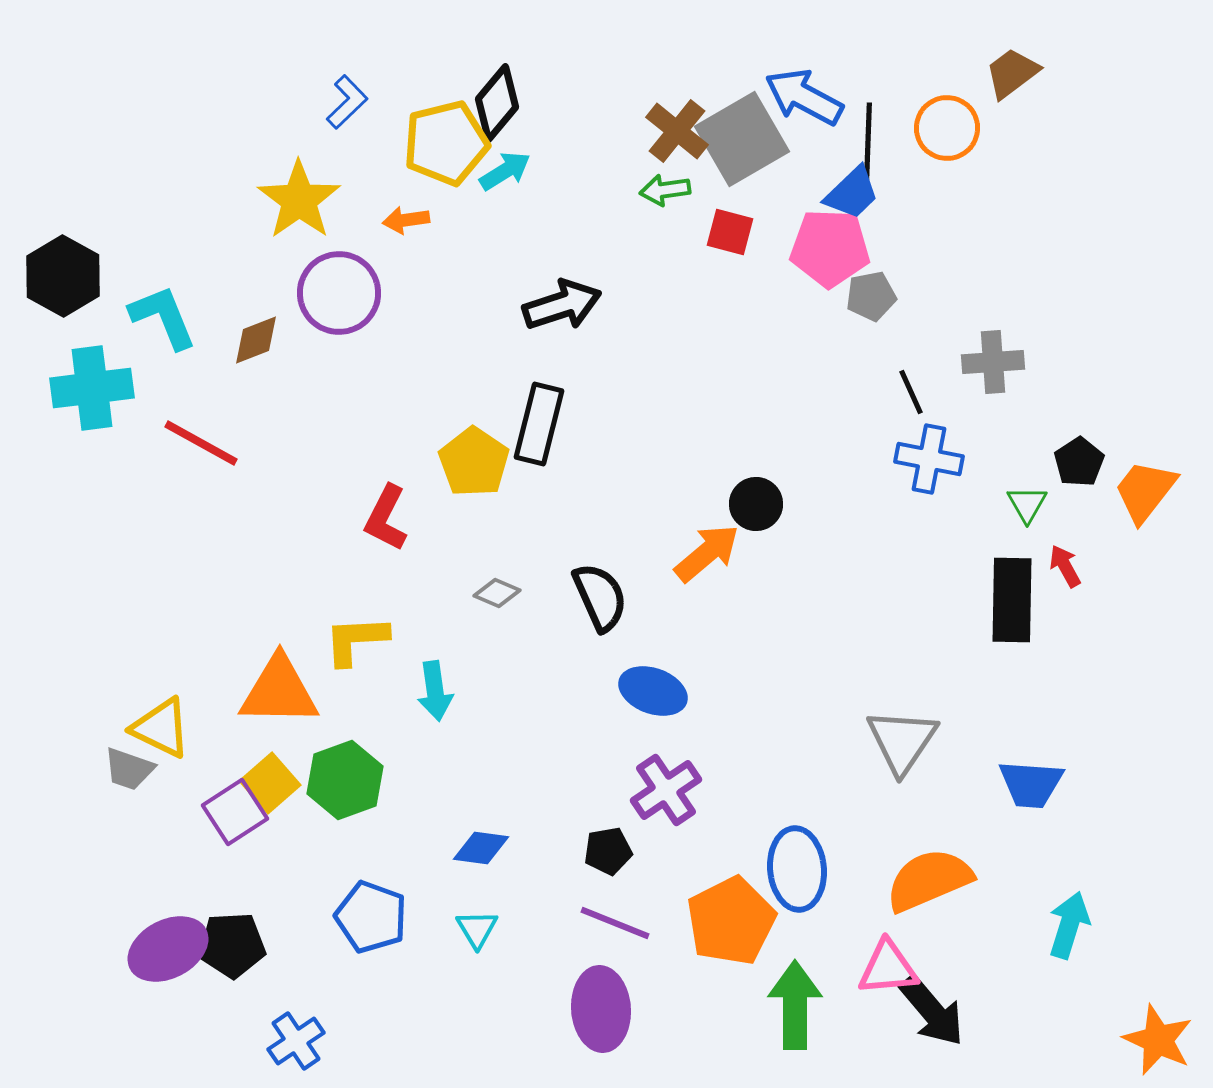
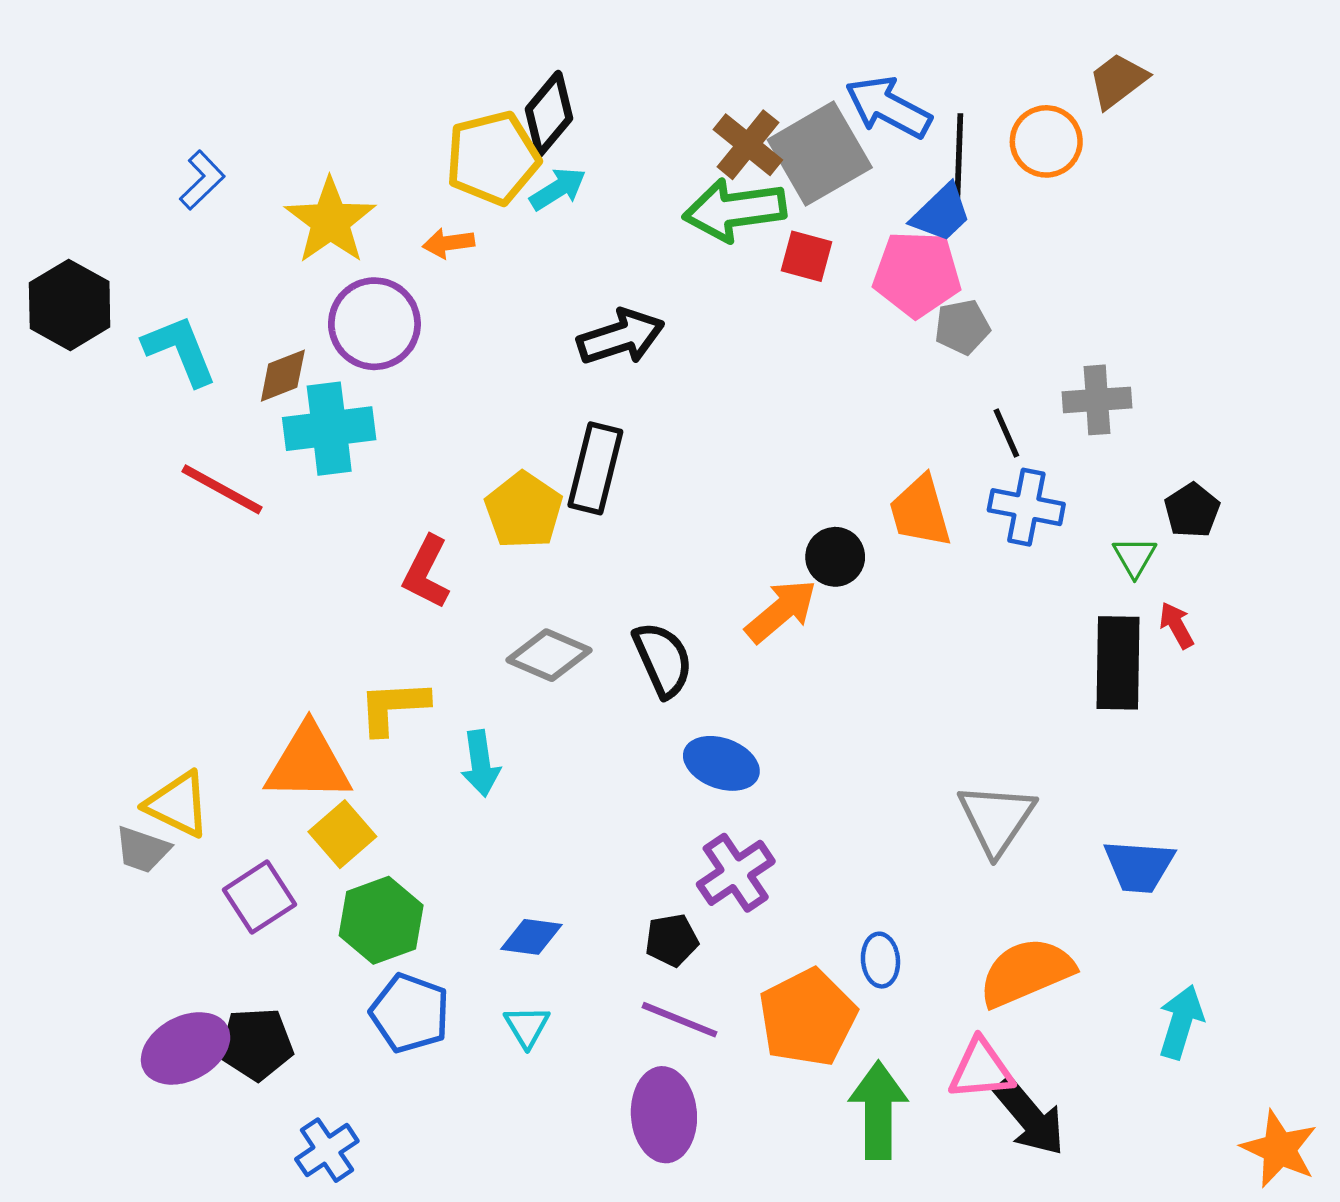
blue L-shape: (347, 102) -> (202, 180), moved
green arrow: (665, 190) -> (735, 210), size x1.8
cyan cross: (92, 388) -> (329, 429), moved
orange trapezoid: (1145, 491) -> (920, 512), moved, turned -54
gray diamond: (497, 593) -> (549, 655), size x1.6
green hexagon: (345, 780) -> (381, 920), moved
yellow square: (270, 783) -> (342, 834), moved
blue ellipse: (797, 869) -> (880, 960), size x0.6

